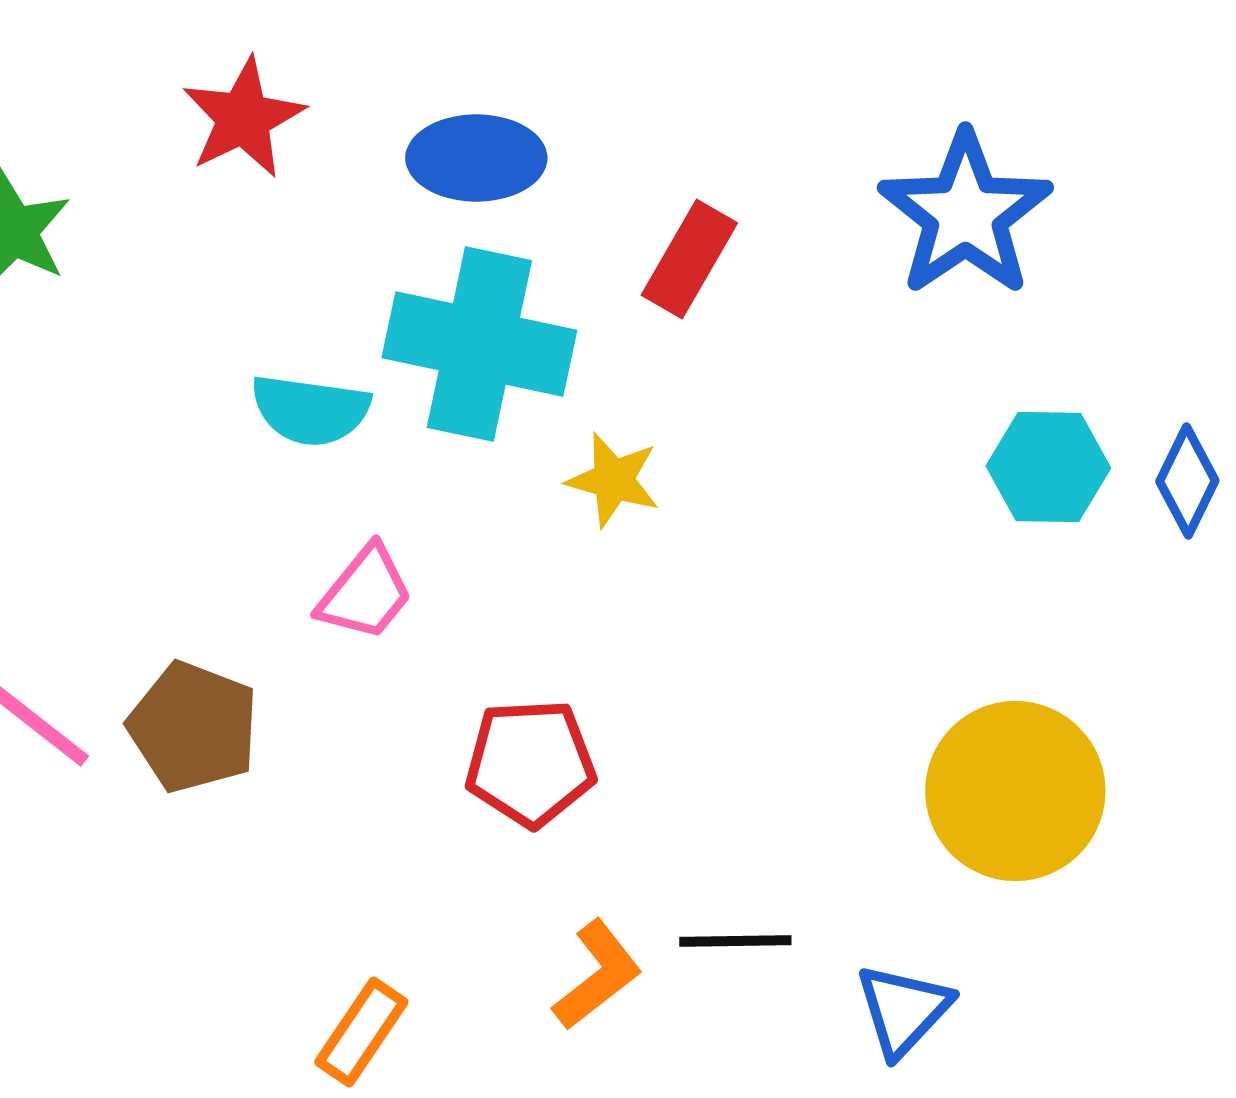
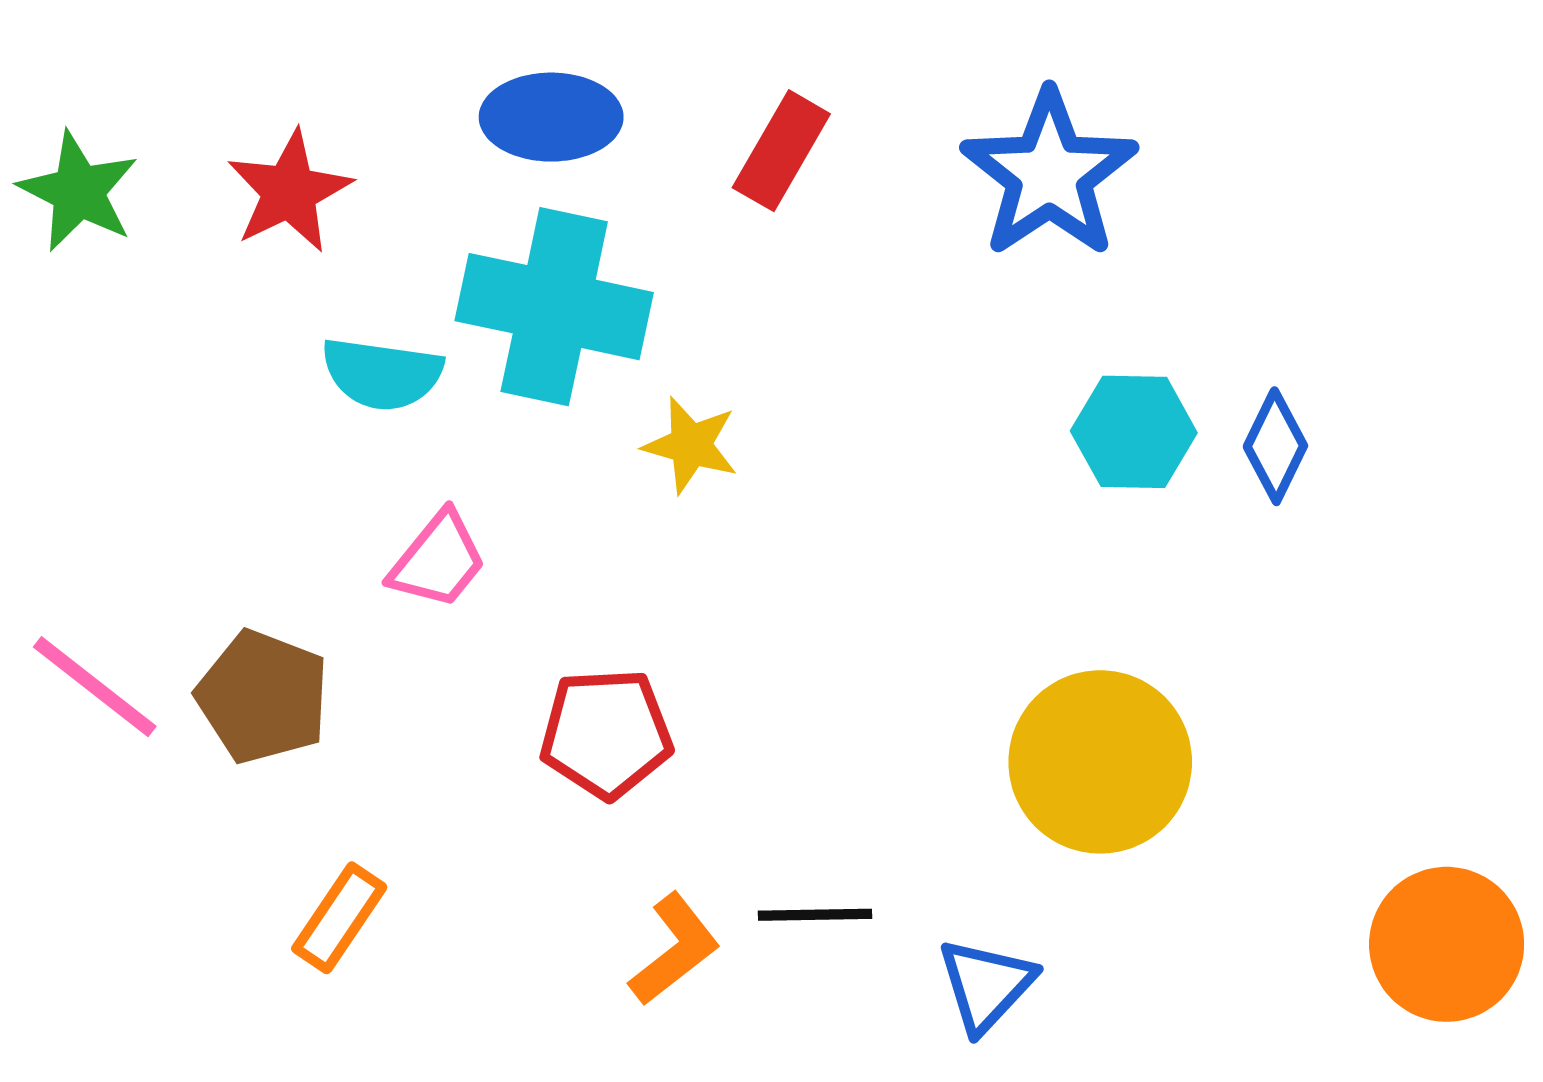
red star: (243, 118) -> (289, 191), moved
red rectangle: (689, 259) -> (781, 151), moved
orange rectangle: (361, 1032) -> (339, 918), moved

